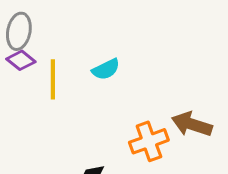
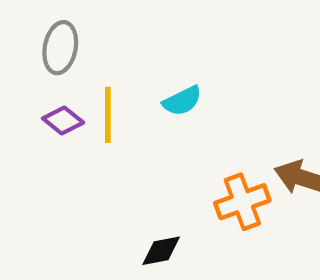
purple diamond: (21, 60) -> (63, 120), moved

